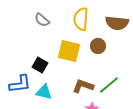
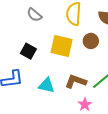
black square: (40, 65) -> (28, 51), moved
cyan triangle: (44, 92) -> (46, 85), moved

